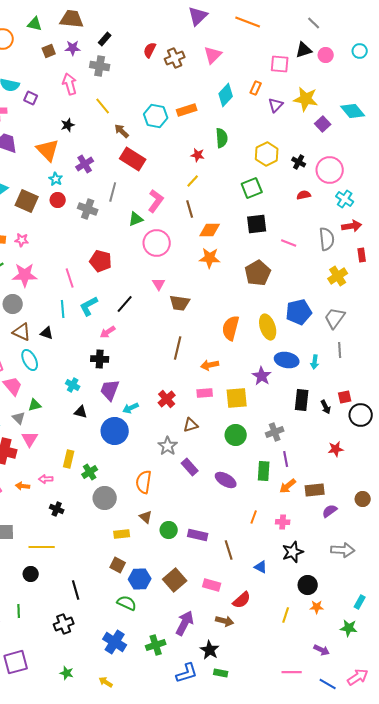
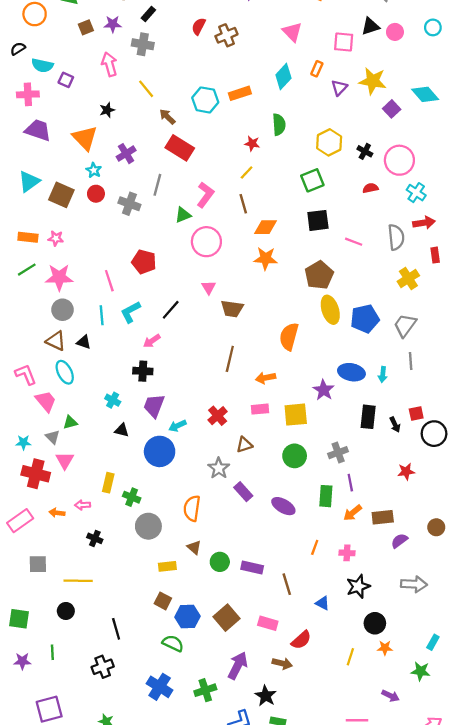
pink triangle: (213, 55) -> (292, 32), moved, turned -30
gray circle: (13, 304) -> (62, 310), moved
yellow ellipse: (268, 327) -> (330, 310), moved
green cross: (90, 472) -> (132, 497), turned -35

